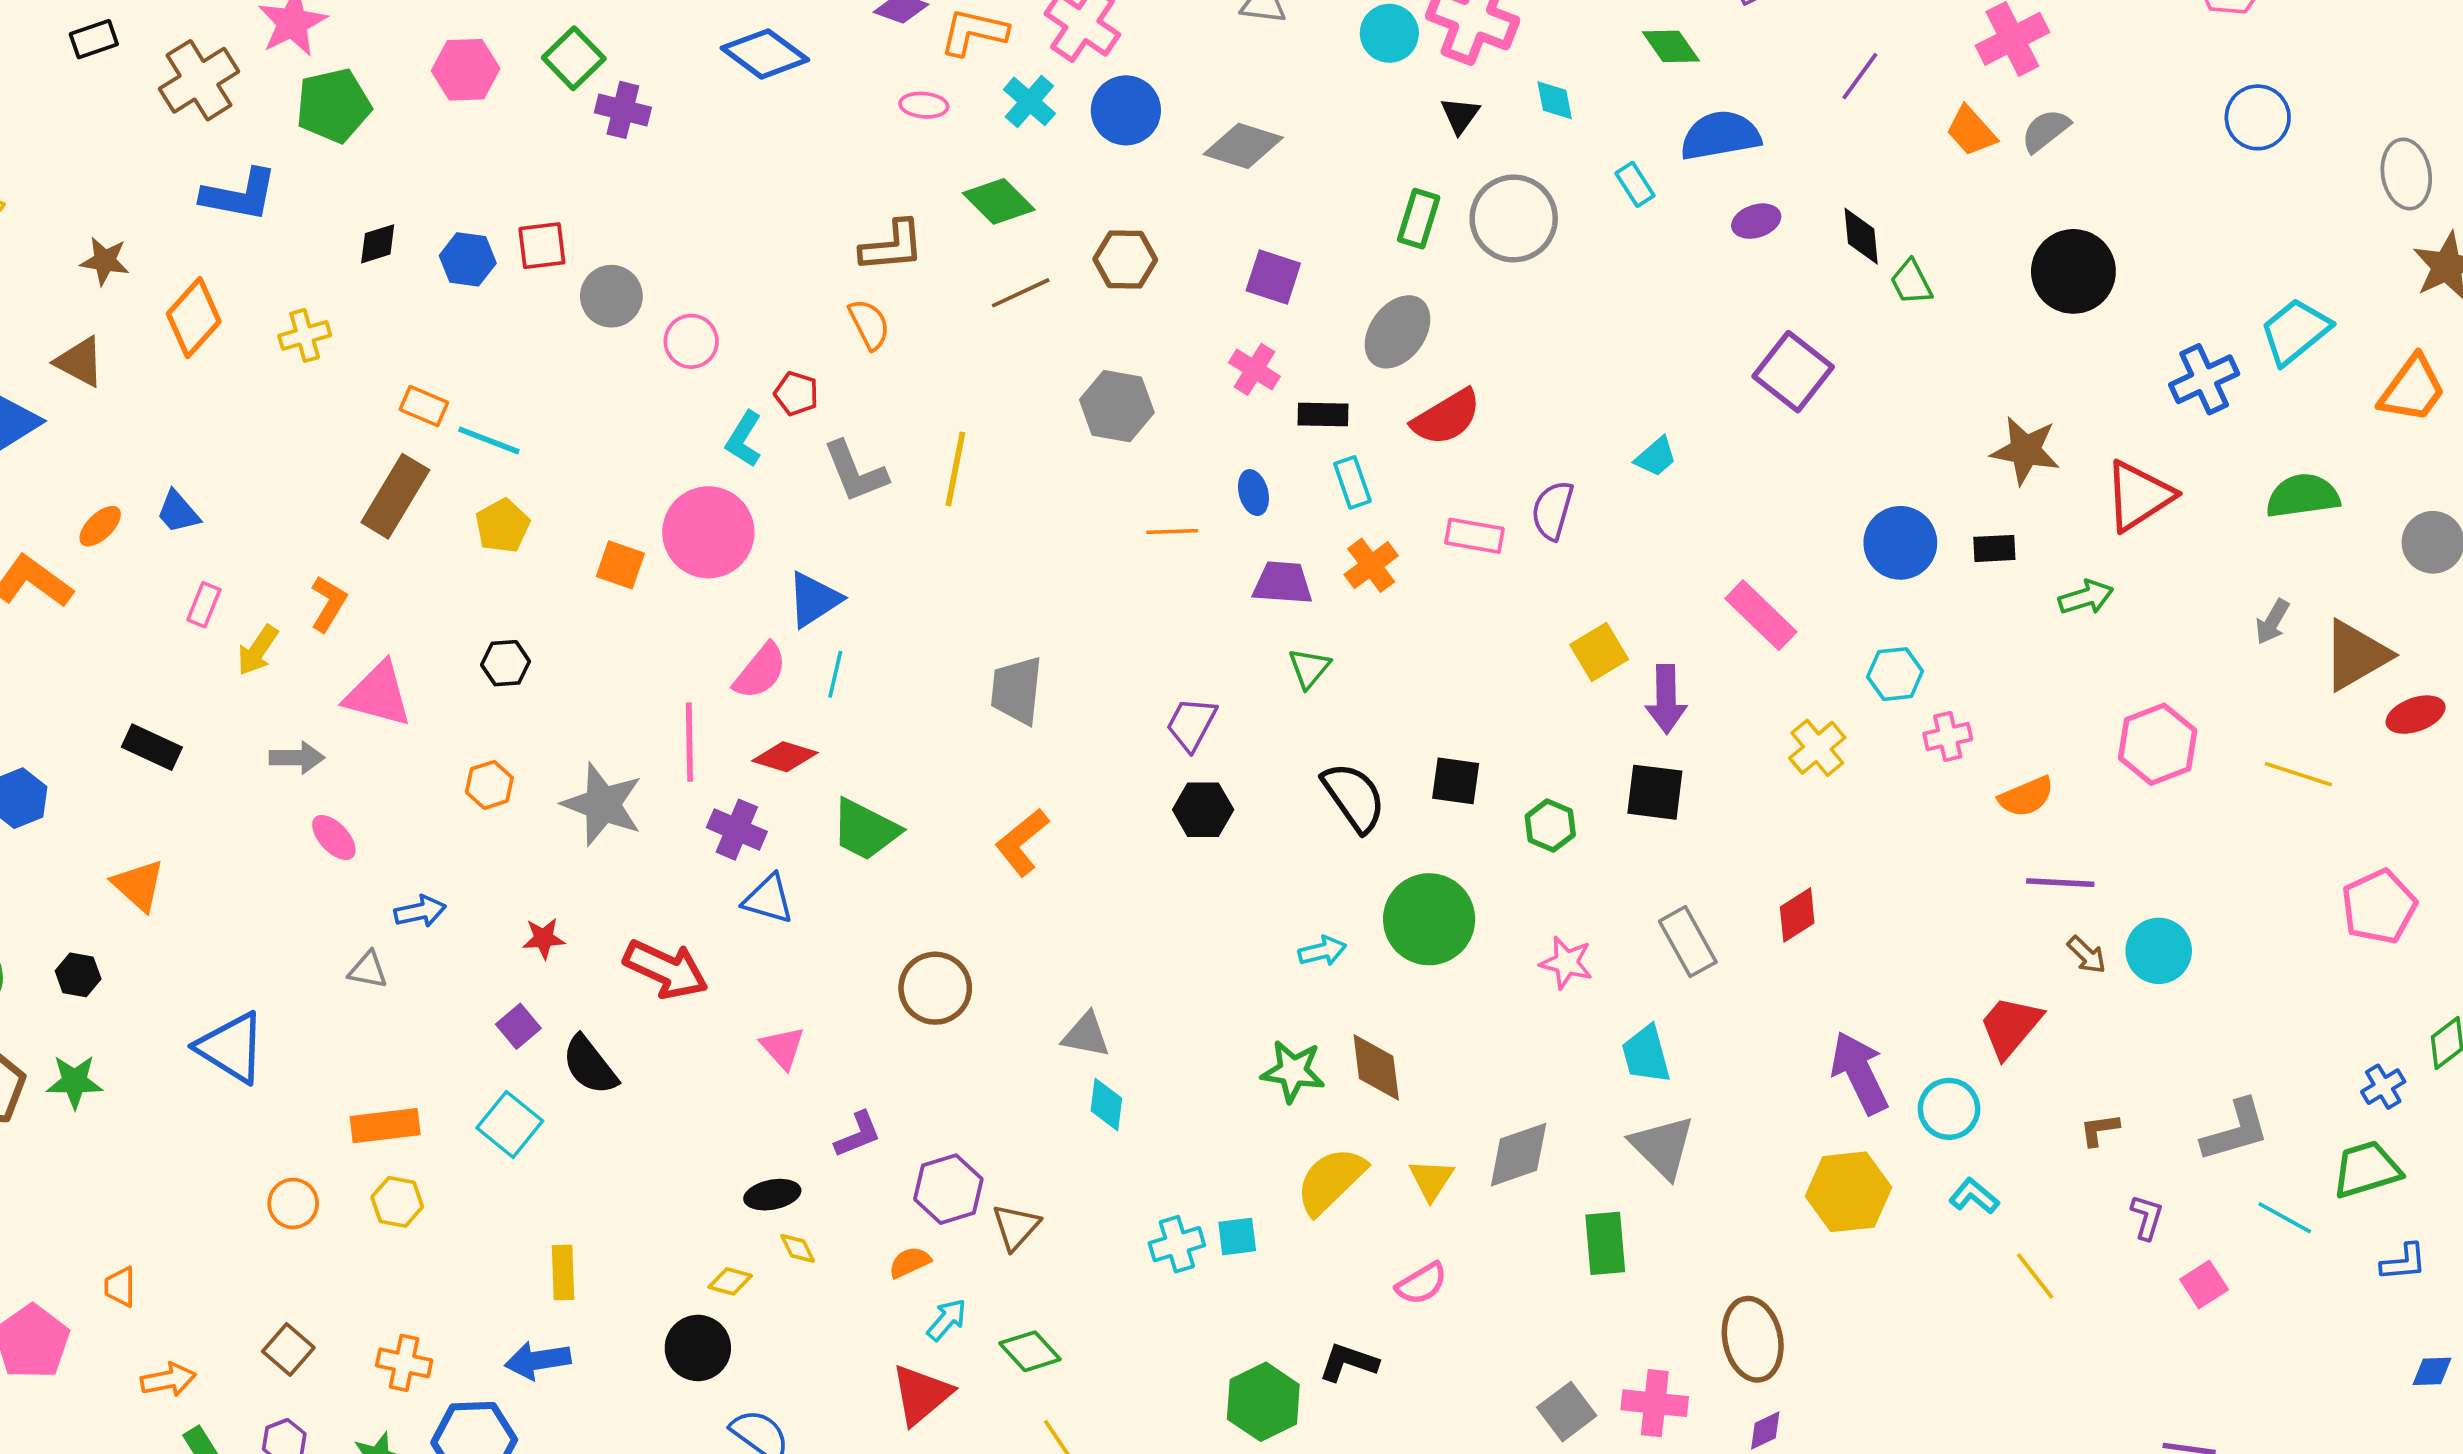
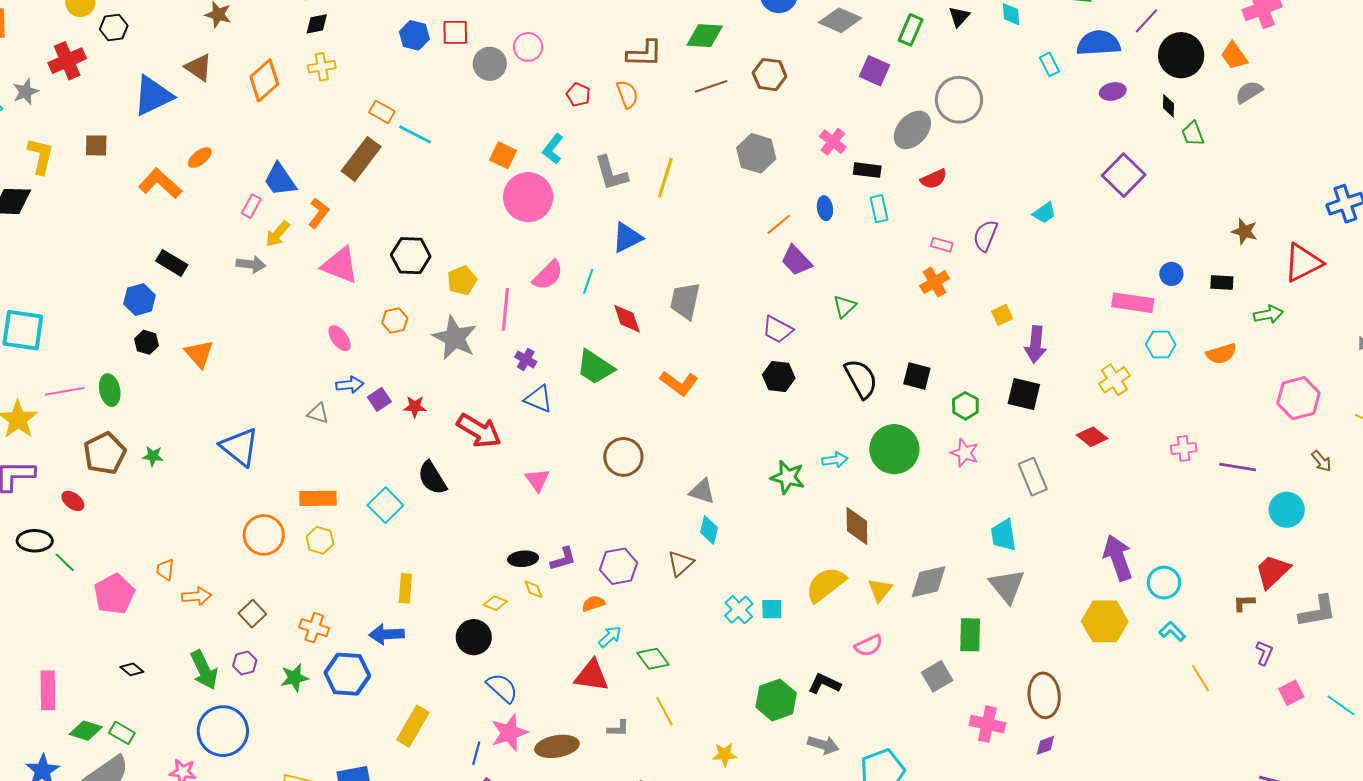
purple line: (1860, 76) -> (1146, 21), moved
gray semicircle: (2046, 131) -> (1249, 92), moved
green diamond: (999, 201) -> (705, 36), turned -48
gray circle: (1514, 218) -> (959, 100), moved
green rectangle: (1419, 219) -> (911, 30), moved
black diamond: (1861, 236) -> (1168, 106), size x0.7
black diamond: (378, 244) -> (317, 24), moved
black circle: (2073, 271) -> (1181, 55), moved
purple square: (1273, 277) -> (875, 71), moved
orange diamond: (194, 318) -> (264, 80), moved
pink circle: (691, 341) -> (528, 47), moved
red pentagon: (796, 394) -> (578, 95), moved
red semicircle: (1446, 417) -> (934, 179), size x0.7
brown star: (2025, 450) -> (1244, 231), size x0.7
blue trapezoid: (178, 512) -> (280, 180), moved, size x1.4
yellow pentagon: (502, 526) -> (462, 280), moved
orange line: (1172, 532) -> (779, 224), turned -44
pink rectangle: (1475, 536) -> (942, 245), size x0.7
blue circle: (1900, 543) -> (1171, 274), size x0.6
orange square: (620, 565) -> (503, 155), moved
orange cross: (1371, 565) -> (935, 282), moved
purple trapezoid: (1283, 583) -> (796, 261), moved, turned -144
blue triangle: (814, 599) -> (627, 238), moved
pink rectangle: (1761, 615) -> (1133, 303), moved, turned -42
yellow square: (1599, 652) -> (1002, 315), size x0.7
black hexagon: (506, 663) -> (411, 256), size x1.5
purple trapezoid: (1191, 724) -> (778, 330), turned -96
pink cross: (1948, 736) -> (1184, 449), moved
black rectangle: (152, 747) -> (172, 263), moved
red diamond: (785, 757) -> (627, 319), moved, turned 48
gray arrow: (297, 758) -> (251, 264), moved
orange semicircle: (2026, 797) -> (1221, 354), moved
purple cross: (737, 830) -> (526, 359), size x0.7
pink ellipse: (334, 838) -> (340, 338), moved
orange L-shape: (1022, 842) -> (679, 383), turned -111
red diamond: (1797, 915) -> (1092, 437), moved, turned 64
brown arrow: (2087, 955) -> (1321, 461), moved
pink star: (1566, 963) -> (965, 453), moved
black hexagon: (78, 975) -> (146, 342), moved
purple square: (518, 1026) -> (379, 399), moved
red trapezoid: (2010, 1026) -> (1273, 571), moved
green star: (1293, 1071) -> (788, 477), moved
green star: (75, 1082) -> (153, 456), size x0.7
purple L-shape: (858, 1135) -> (563, 559), moved
orange circle: (293, 1203) -> (264, 535), size x1.5
cyan line: (2285, 1218) -> (1341, 705), moved
brown triangle: (1016, 1227) -> (681, 563), moved
cyan cross: (1177, 1244) -> (739, 610), turned -32
orange arrow: (168, 1380) -> (197, 596), moved
red triangle: (921, 1395) -> (592, 676), turned 42
gray square: (1567, 1412) -> (937, 676), moved

